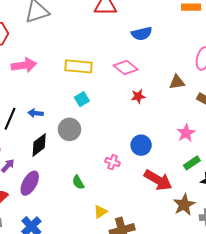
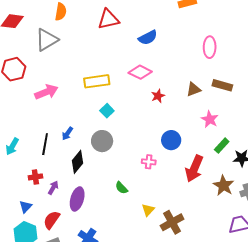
brown triangle: (177, 82) -> (194, 89), moved
blue arrow: (36, 113) -> (67, 134), turned -48
red arrow: (158, 180) -> (194, 169), turned 96

